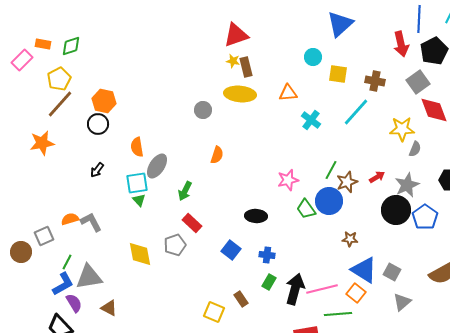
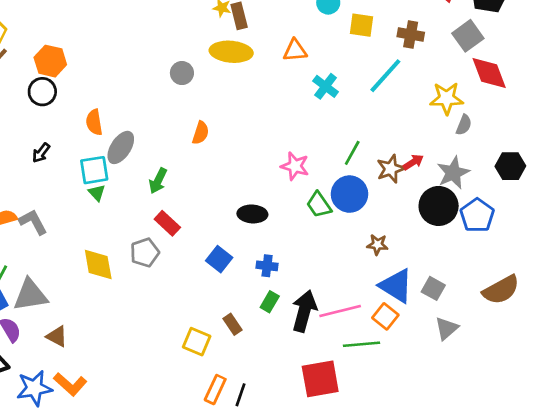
pink star: (288, 180) -> (295, 166), turned 30
brown star: (347, 182) -> (391, 169), moved

